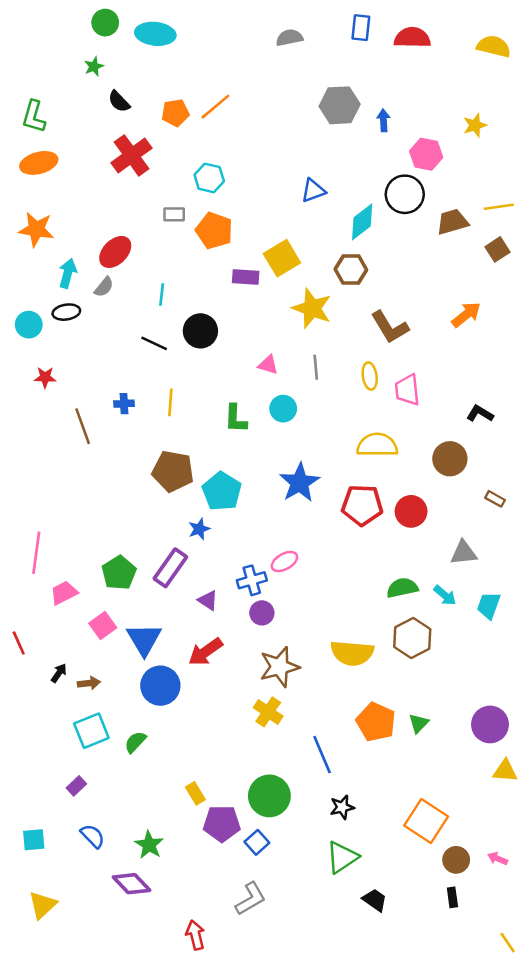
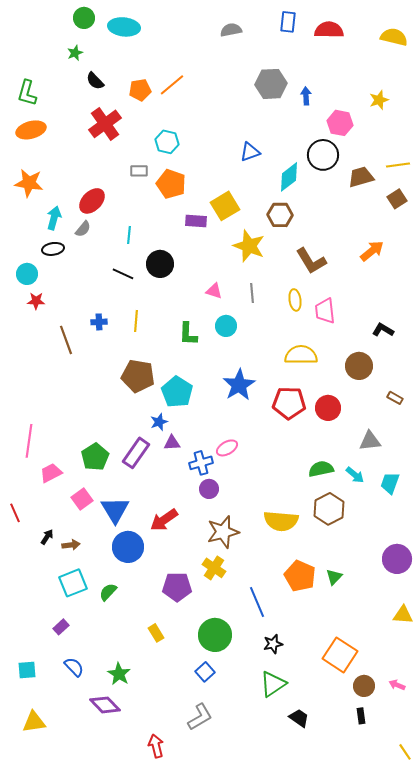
cyan circle: (29, 325) -> (27, 274), moved
purple triangle: (208, 600) -> (172, 443), moved, turned -36
purple circle: (490, 724) -> (397, 559), moved
purple pentagon: (222, 823) -> (177, 587), moved
yellow triangle: (43, 905) -> (34, 722), turned 35

